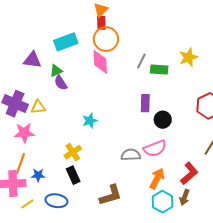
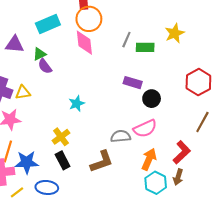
purple rectangle: (145, 103) -> (133, 83), turned -72
blue star: (38, 175) -> (27, 162), size x1.6
brown L-shape: (111, 195) -> (102, 161), moved

